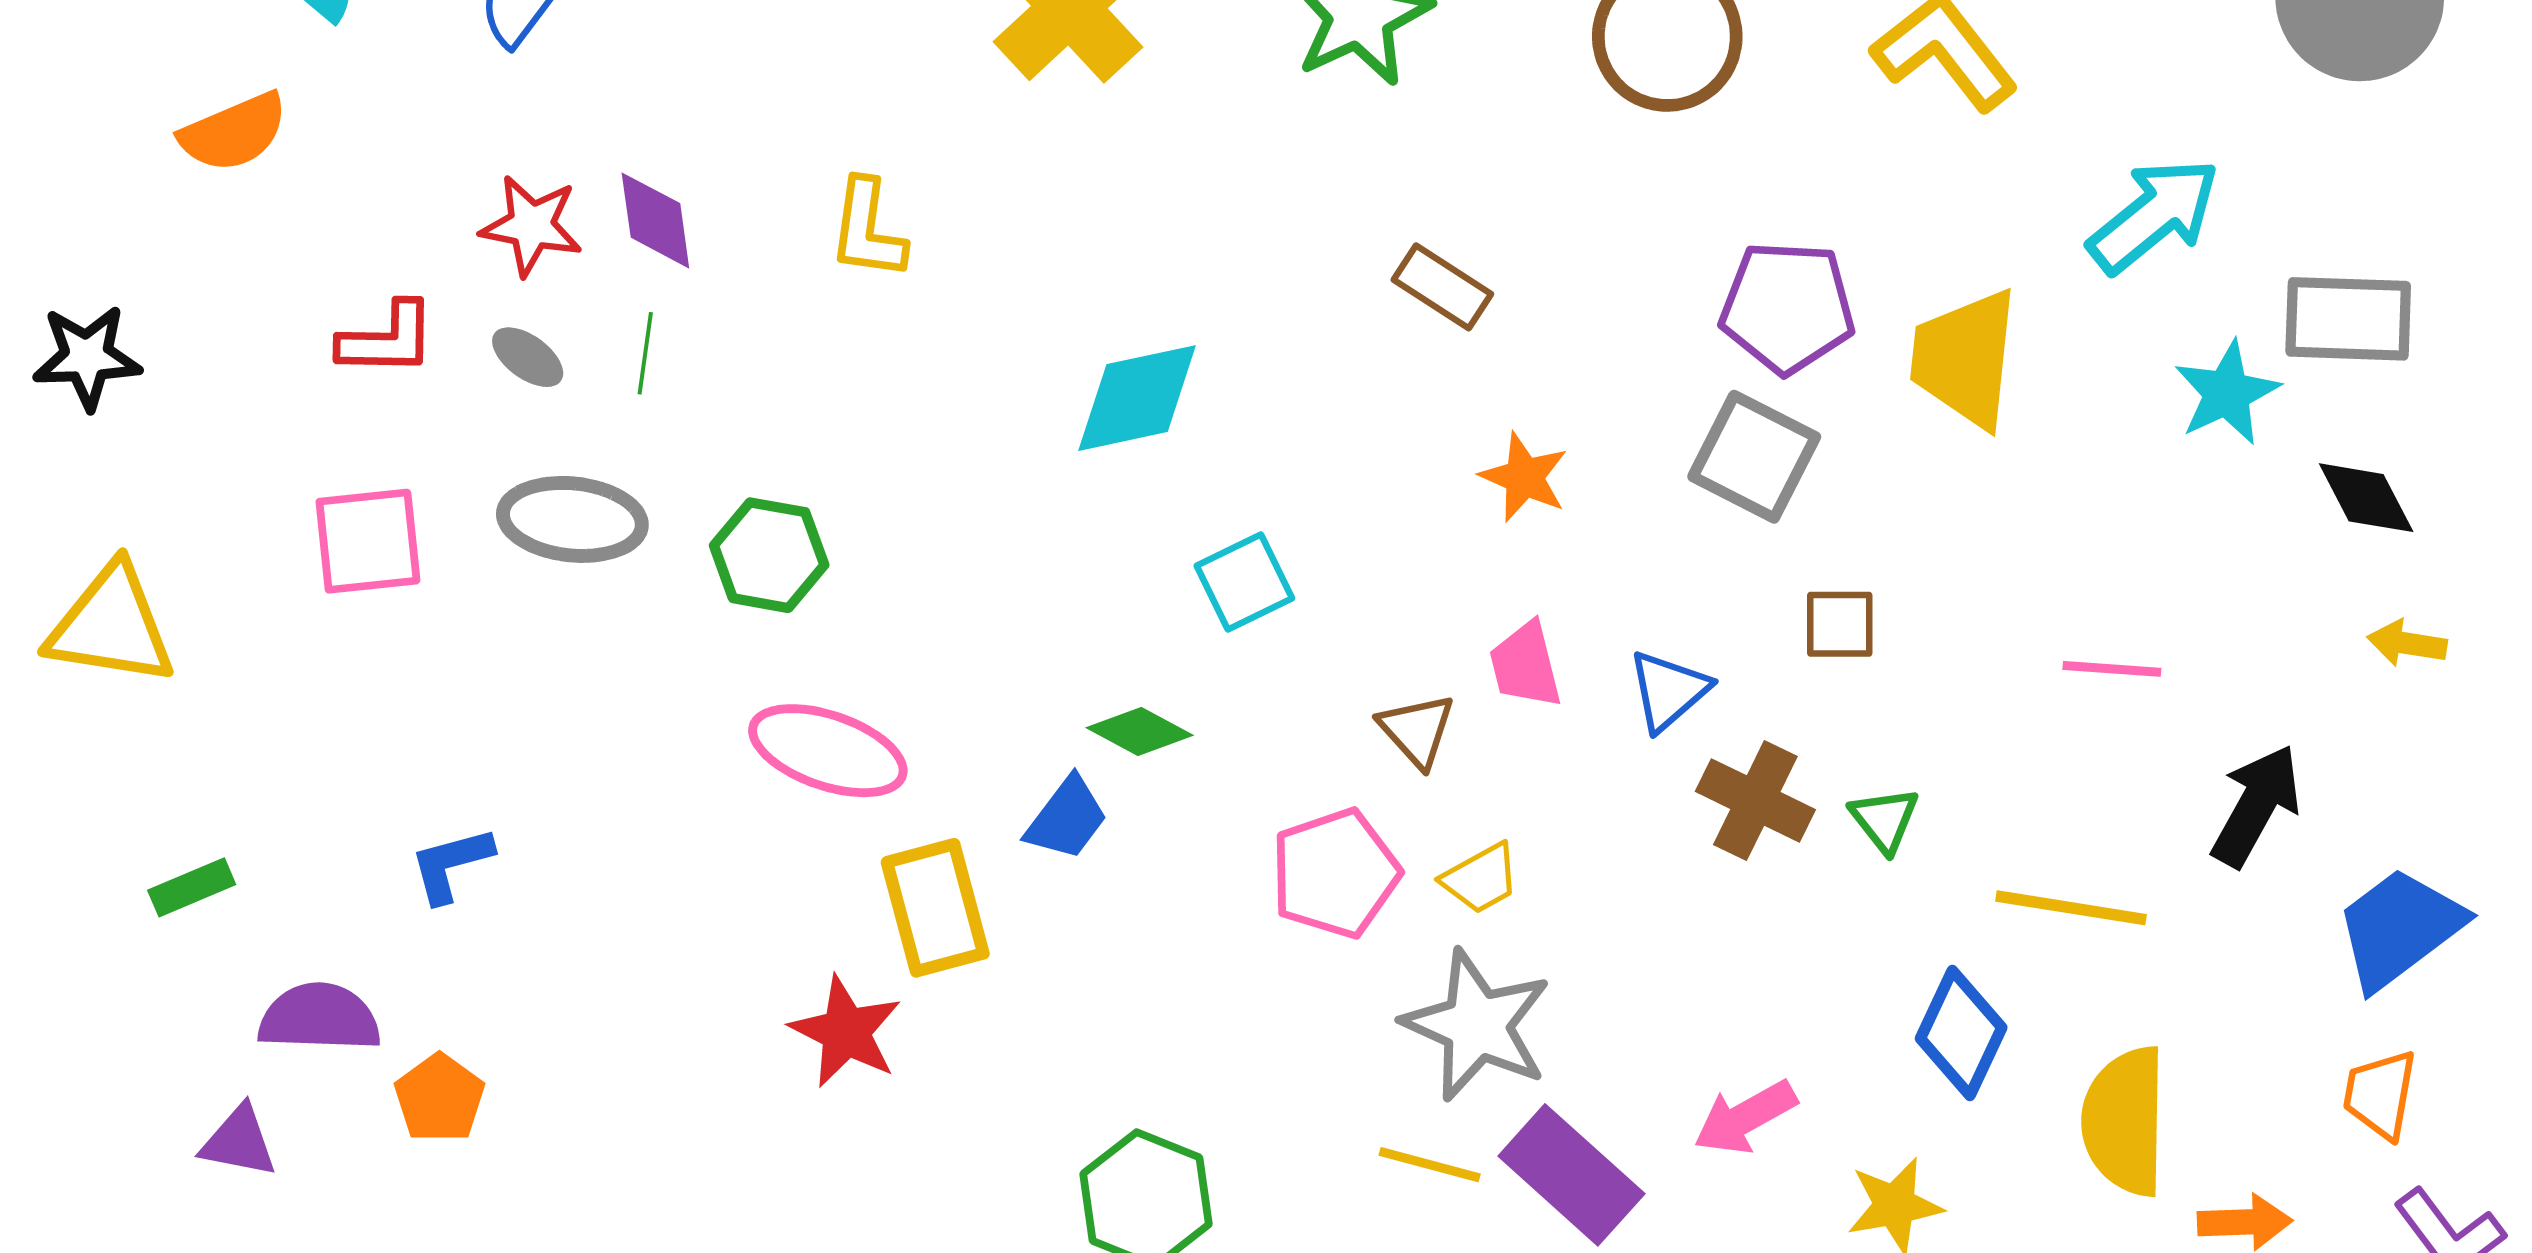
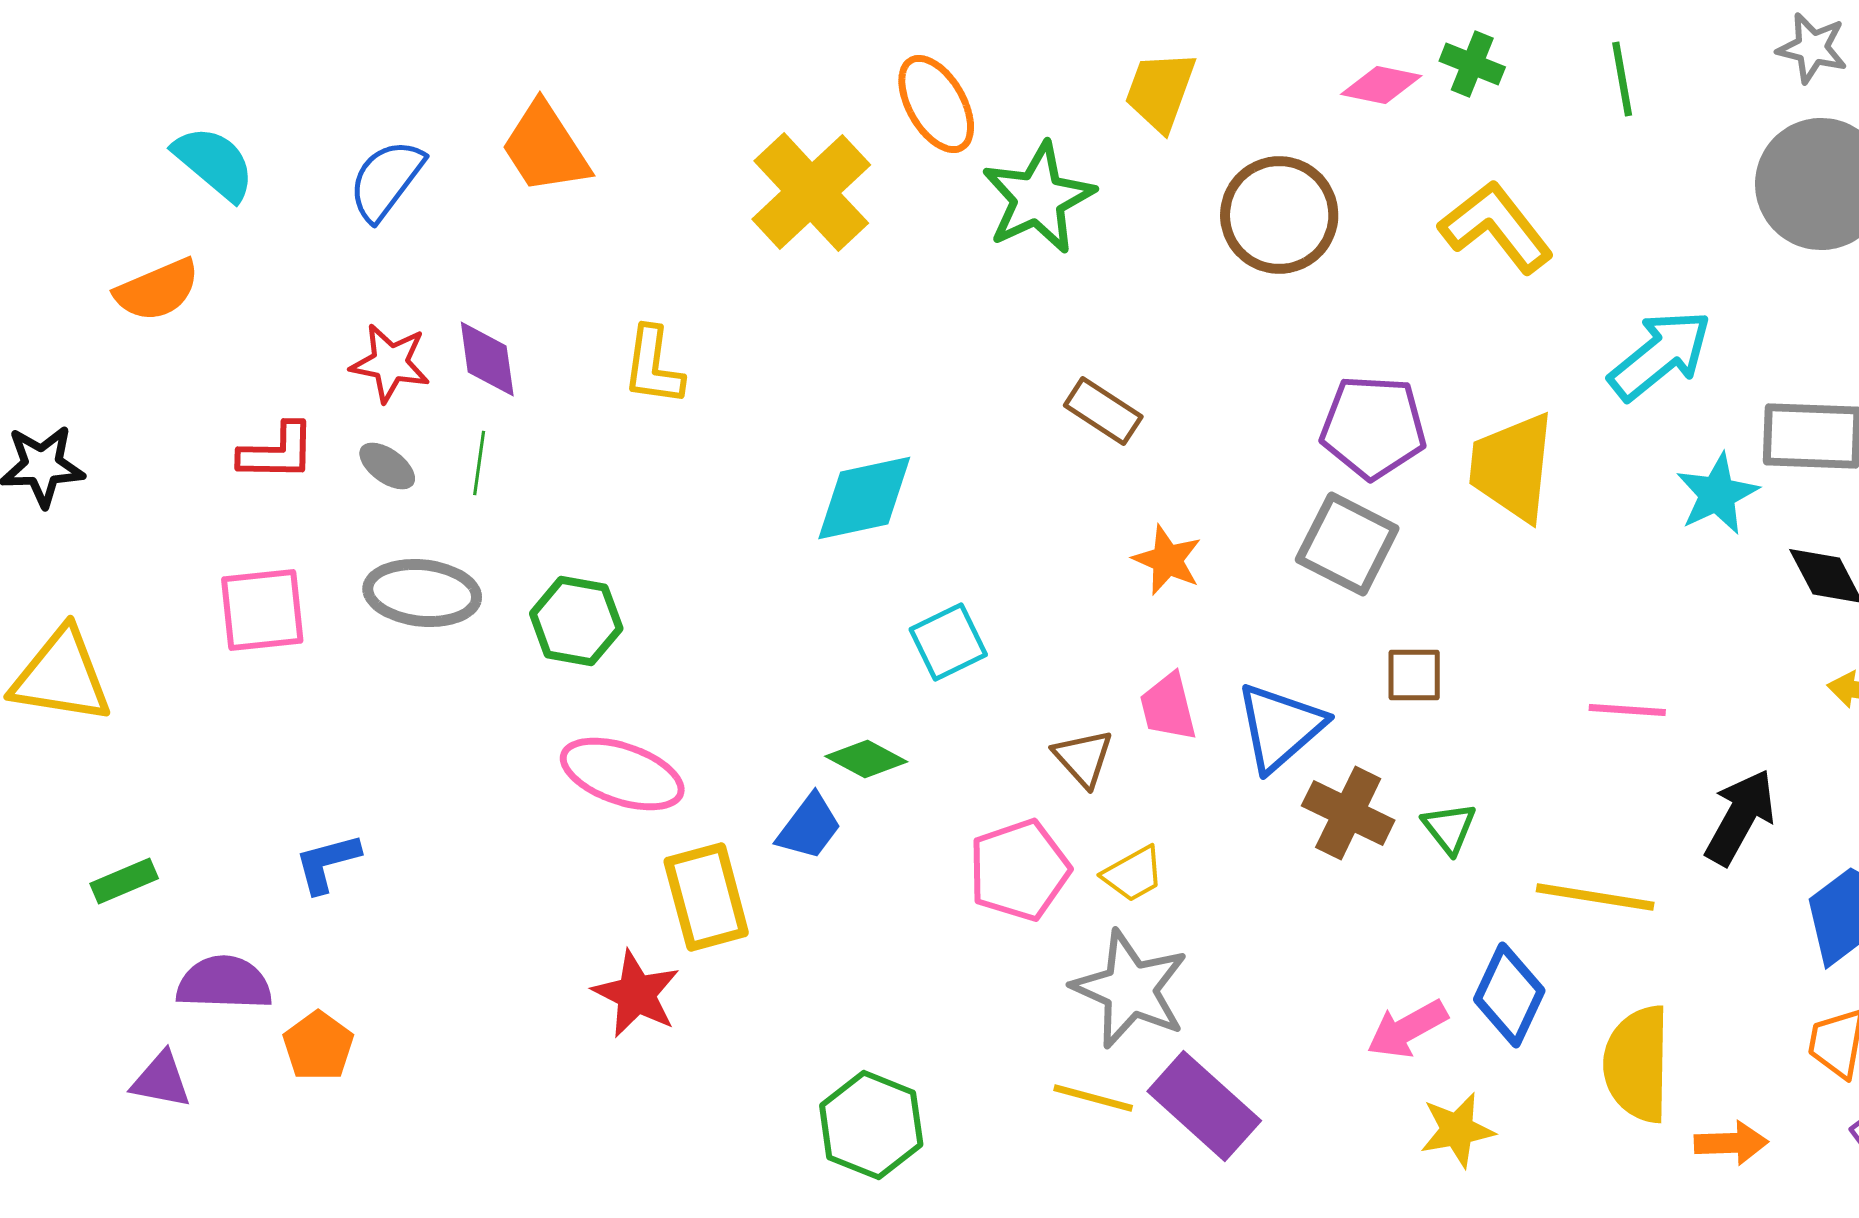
blue triangle: (1669, 691) -> (1280, 727), size x1.4
pink arrow: (1745, 1117) -> (1407, 1029), moved

